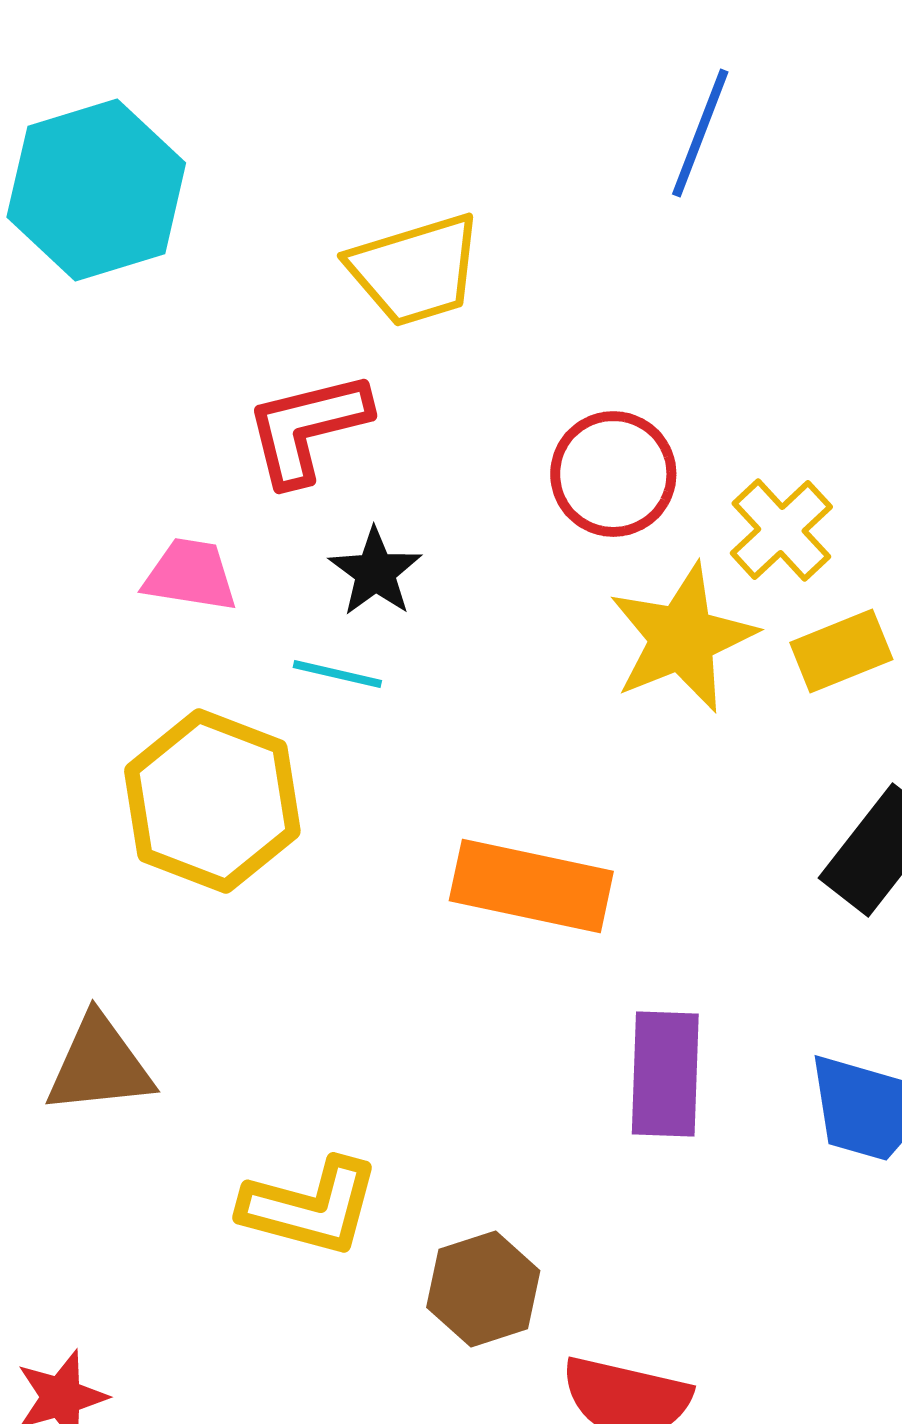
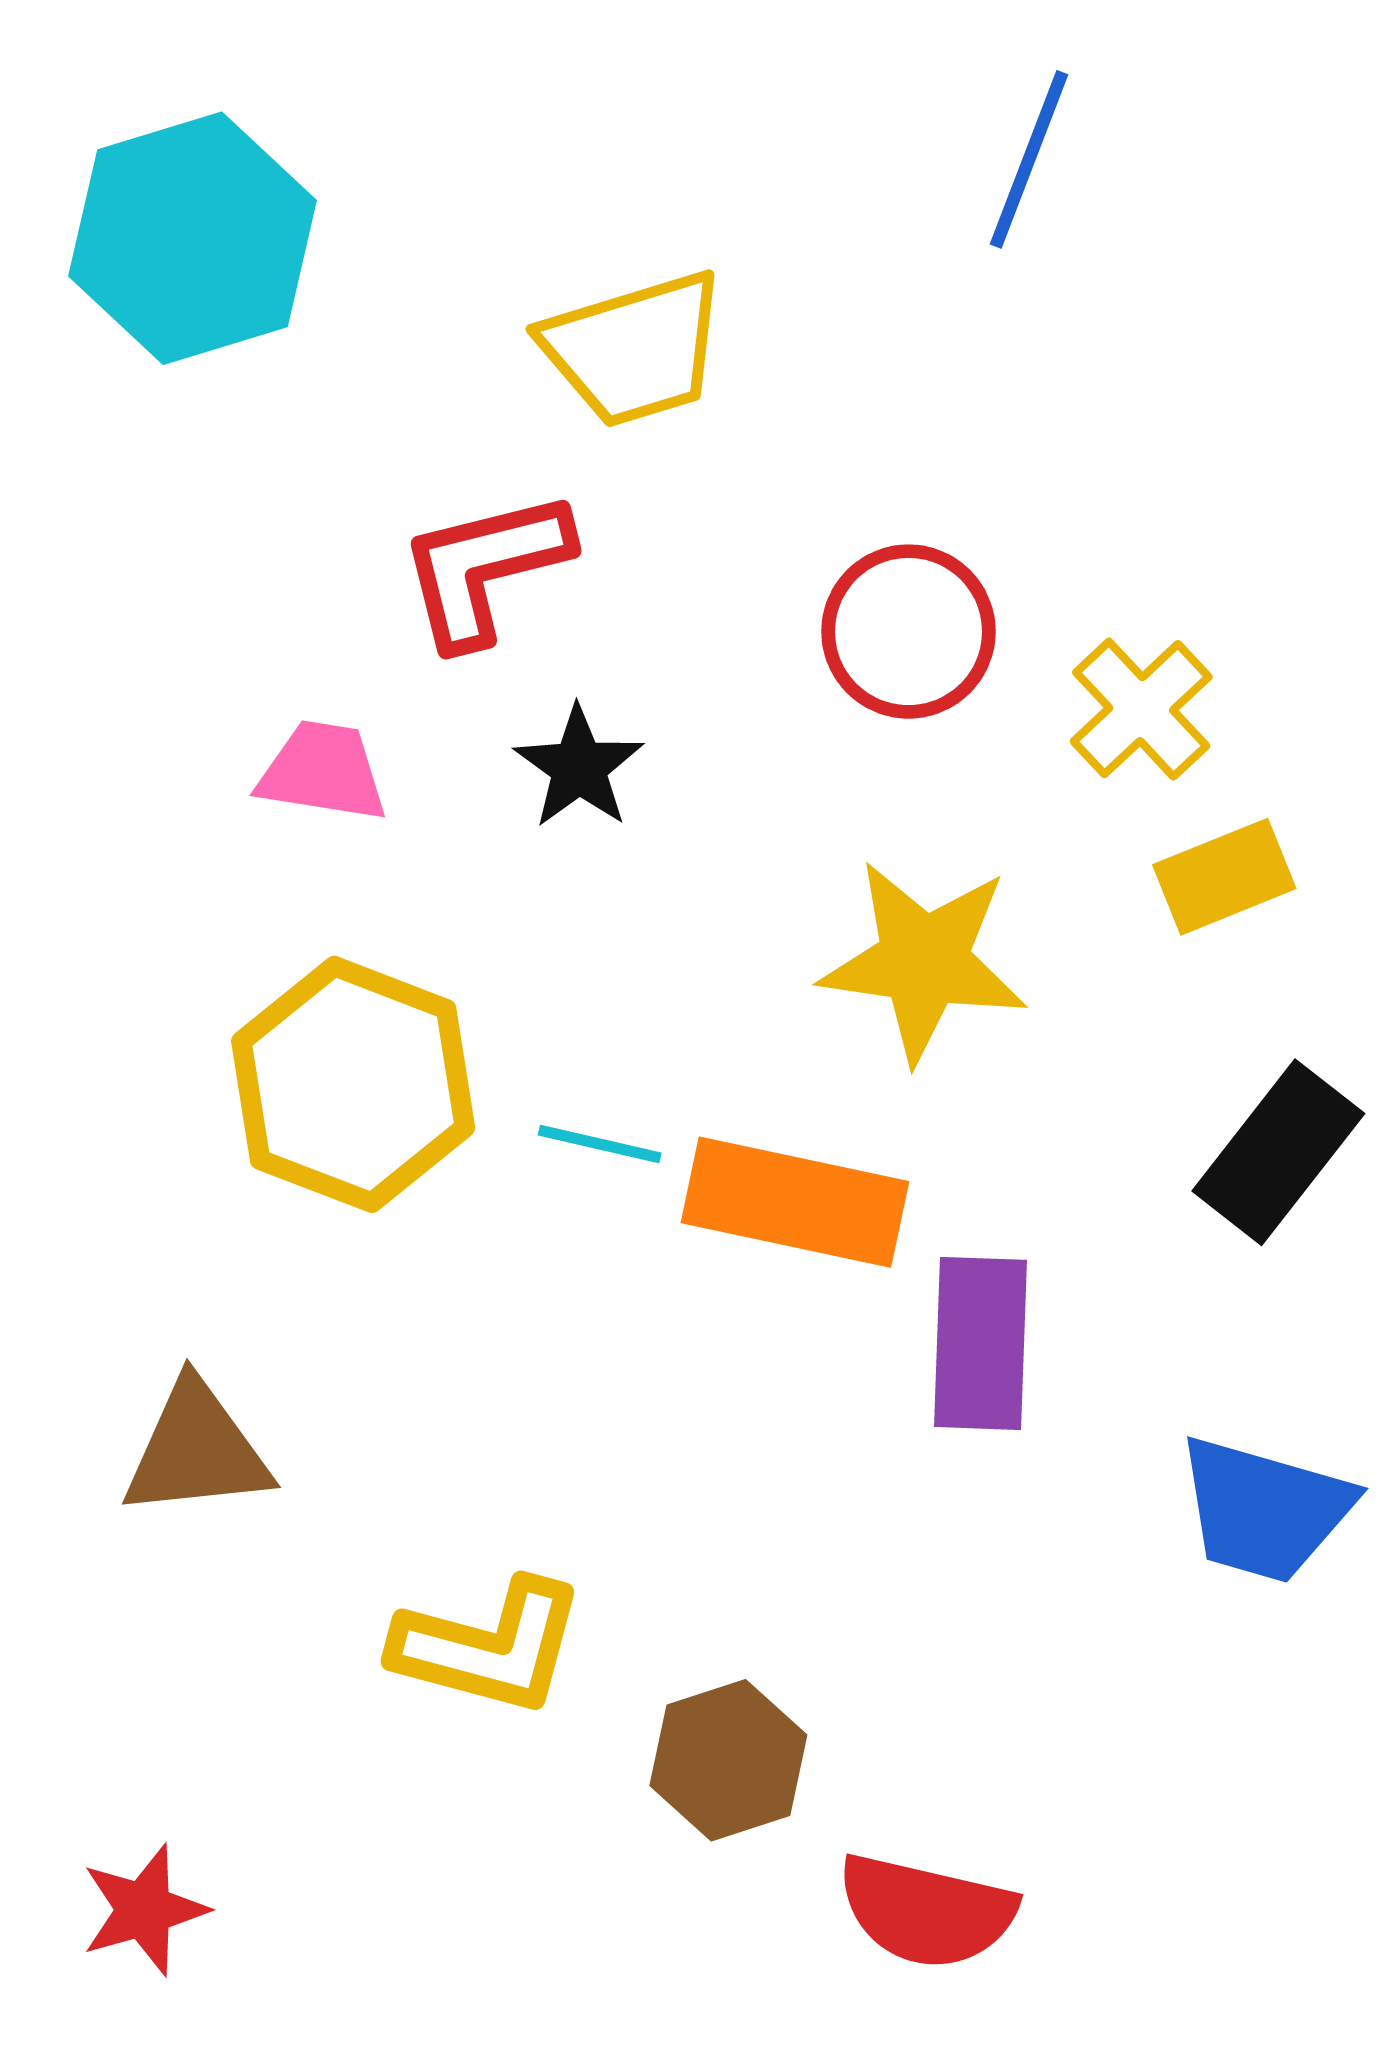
yellow star: (682, 638) -> (924, 961), moved, turned 30
cyan line: (337, 674) -> (600, 1144), moved
purple rectangle: (665, 1074) -> (981, 1343), moved

